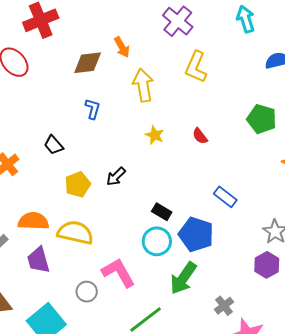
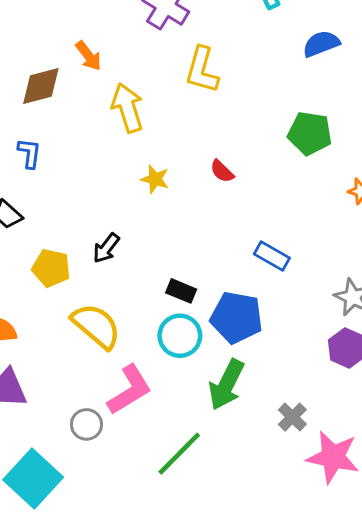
blue L-shape: (93, 109) -> (29, 153), moved
yellow pentagon: (78, 185) -> (51, 268), turned -30
yellow semicircle: (75, 233) -> (96, 326), moved, turned 36
pink L-shape: (118, 273) -> (130, 390), turned 96

